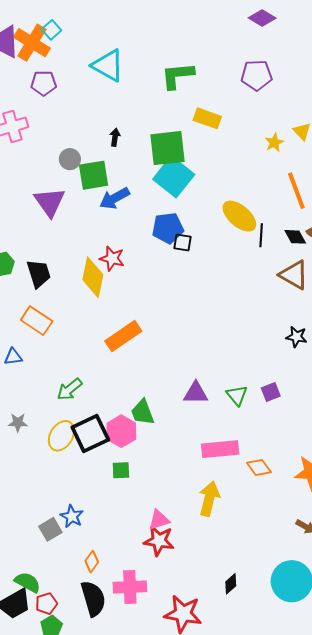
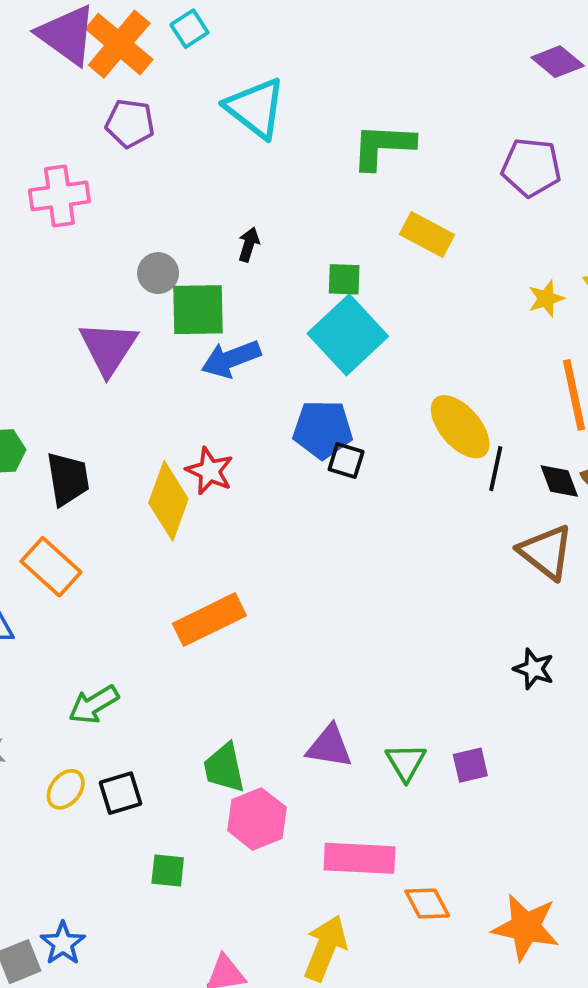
cyan square: (51, 30) -> (189, 29), moved
green square: (167, 148) -> (344, 279), size x0.5
pink hexagon: (121, 431) -> (257, 819), moved
black square: (90, 434) -> (121, 793), size x0.6
yellow ellipse: (61, 436) -> (66, 789), size x0.7

